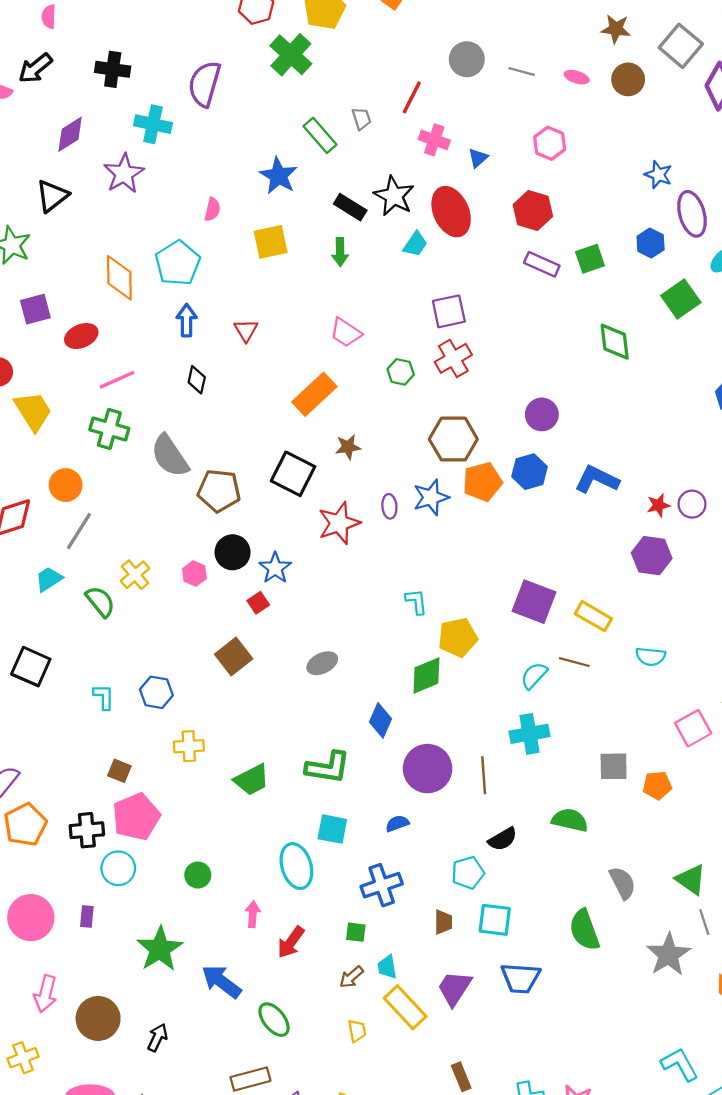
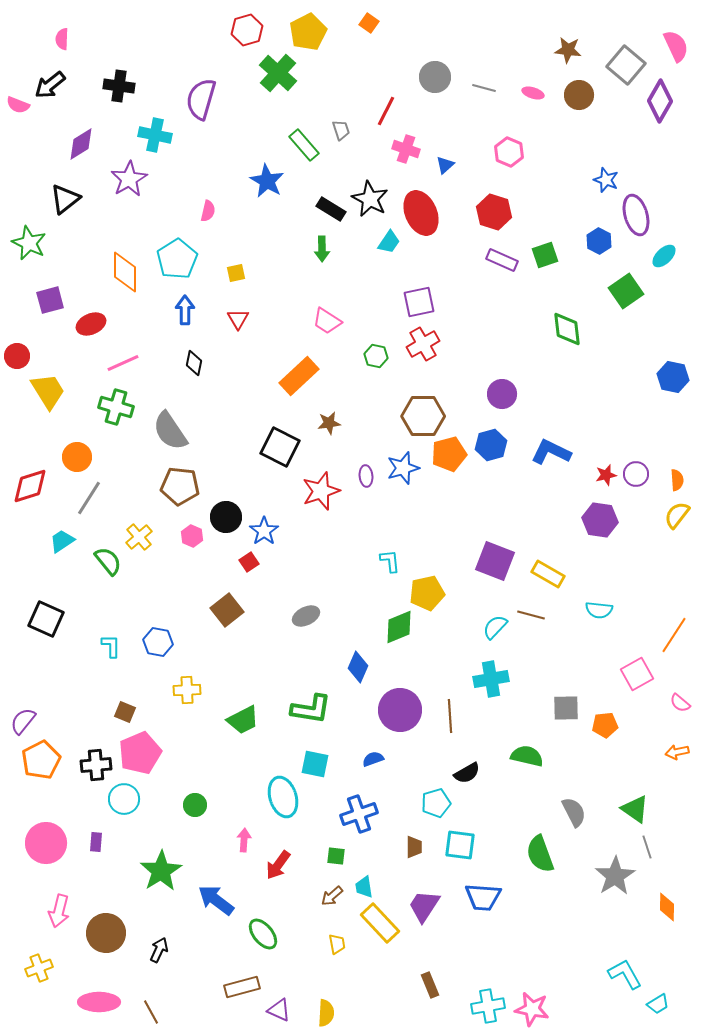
yellow square: (271, 242) -> (236, 273), moved, size x0.6
brown pentagon: (219, 491) -> (180, 486), moved

